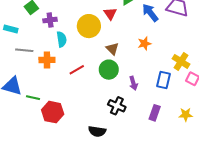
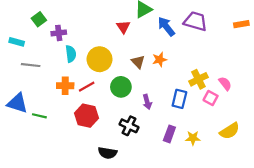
yellow circle: (89, 26) -> (100, 59), moved
brown triangle: (112, 49) -> (138, 62), moved
orange cross: (47, 60) -> (65, 86), moved
yellow cross: (181, 61) -> (198, 79), turned 30
red hexagon: (53, 112) -> (87, 116), moved
yellow star: (186, 115) -> (193, 138), moved

